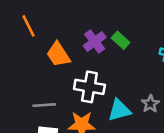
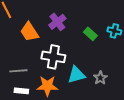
green rectangle: (121, 40) -> (90, 34), moved
gray star: (150, 104) -> (100, 78), moved

